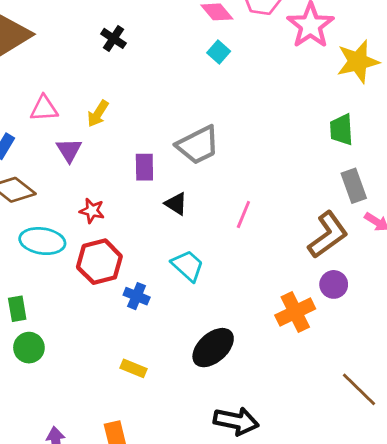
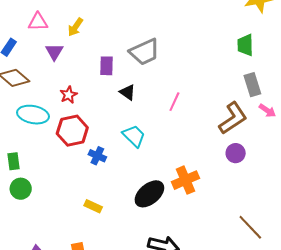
red star: (92, 211) -> (69, 95), turned 30
orange cross: (295, 312) -> (185, 180), moved

